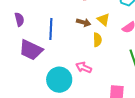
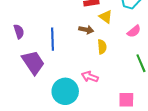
yellow triangle: (103, 19) -> (106, 17), moved
purple trapezoid: (31, 50) -> (33, 62), turned -145

